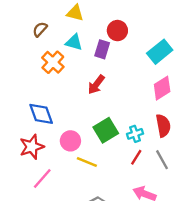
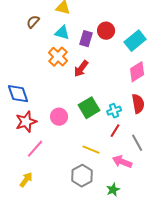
red circle: (117, 31) -> (106, 31), moved
orange cross: (53, 62) -> (58, 57), moved
blue diamond: (41, 114) -> (18, 94), moved
gray line: (162, 160) -> (137, 143), moved
yellow line: (87, 162) -> (91, 150), moved

